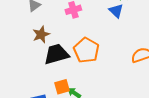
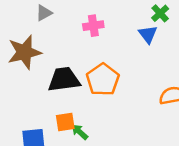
brown star: (41, 34) -> (24, 52), moved, size x1.5

